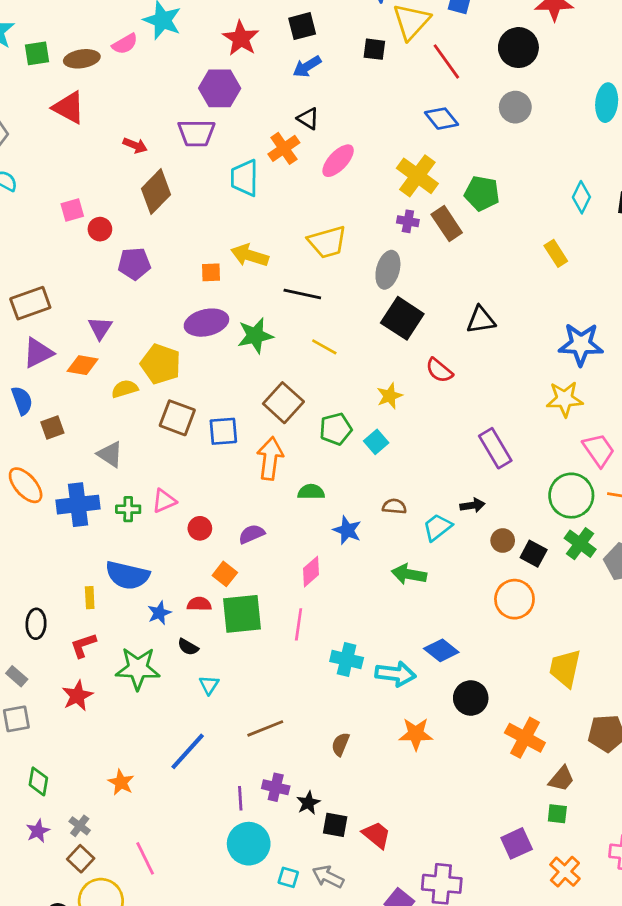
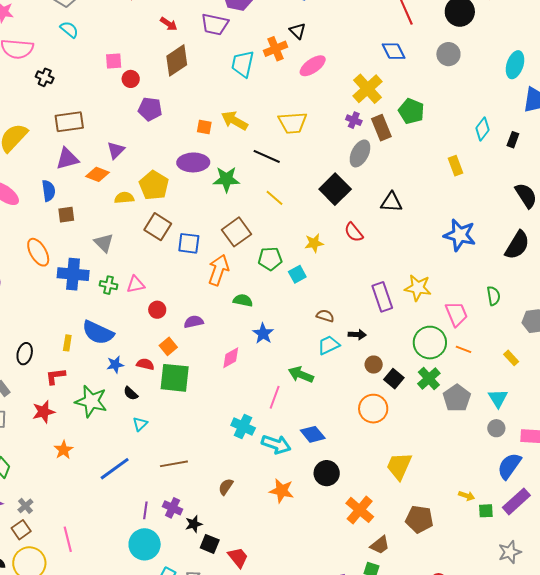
gray ellipse: (388, 270) -> (360, 153), moved
yellow star: (565, 399) -> (418, 288), moved
brown semicircle: (394, 506) -> (325, 316), moved
pink line: (299, 624) -> (275, 397), moved
orange star: (121, 782) -> (64, 450), moved

